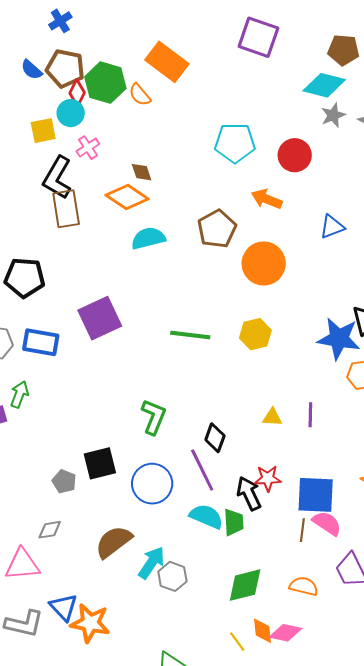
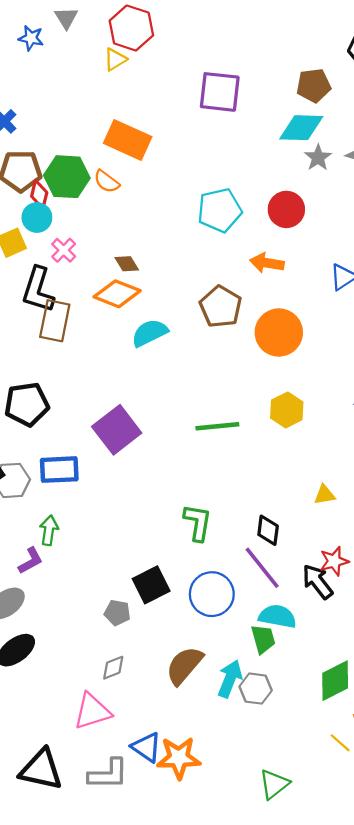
brown rectangle: (66, 209) -> (55, 321), turned 33
green trapezoid: (234, 522) -> (263, 639), moved

